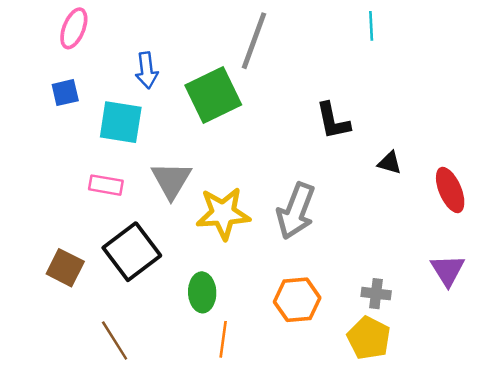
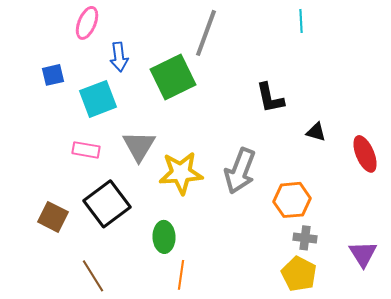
pink ellipse: (74, 28) -> (87, 23), moved
cyan square: (121, 122) -> (98, 99), turned -30
purple triangle: (448, 270) -> (363, 254), moved
orange hexagon: (297, 300) -> (292, 200), moved

